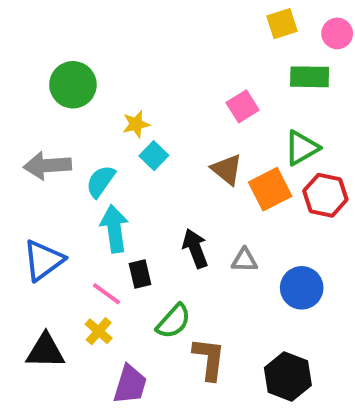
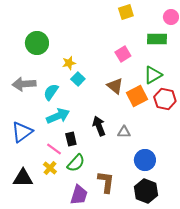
yellow square: (282, 24) -> (126, 12), moved
cyan arrow: (114, 229) -> (58, 116), turned 75
blue circle: (302, 288) -> (145, 160), moved
green semicircle: (174, 321) -> (76, 163), moved
purple trapezoid: (130, 384) -> (79, 195), moved

